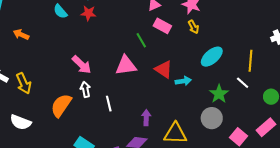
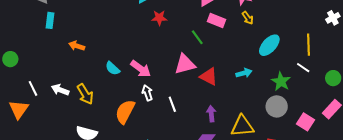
cyan semicircle: (60, 11) -> (113, 68), moved
red star: (88, 13) -> (159, 18), moved
red triangle: (164, 69) -> (209, 77), moved

